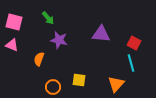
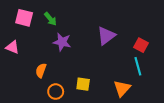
pink square: (14, 22) -> (24, 18), moved
purple triangle: (101, 34) -> (106, 36), turned -42
orange semicircle: (39, 59) -> (41, 70), moved

